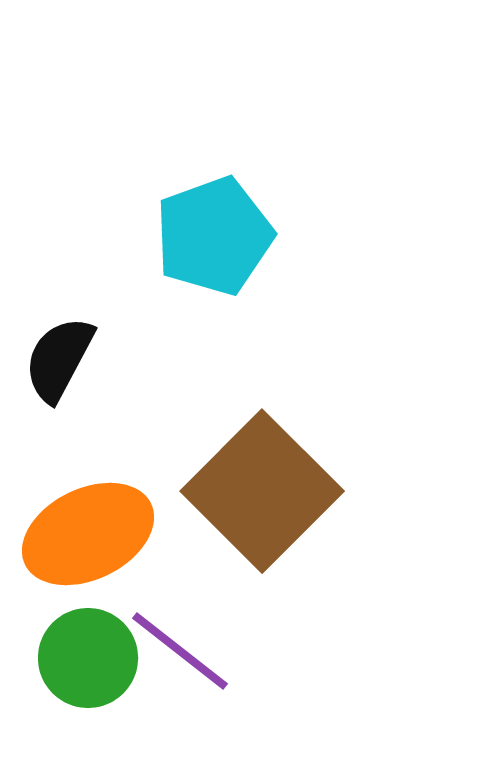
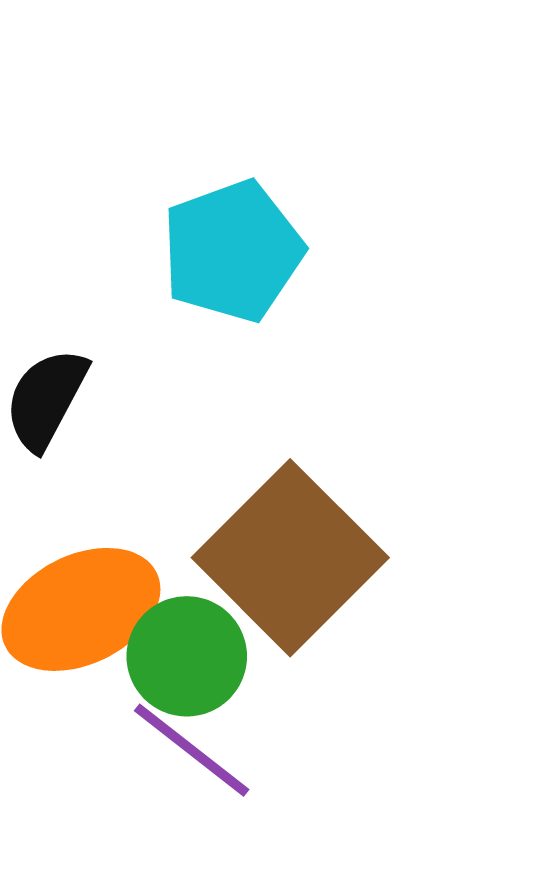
green circle: (88, 658) -> (187, 656), moved

